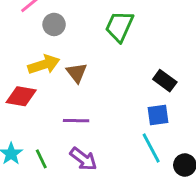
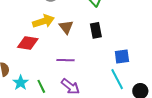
black rectangle: (165, 81) -> (96, 30), moved, turned 42

